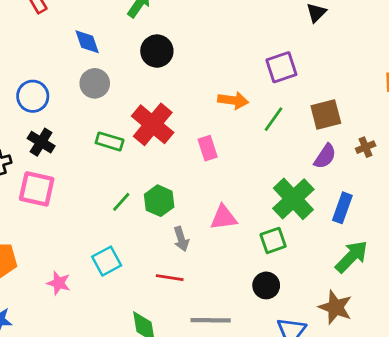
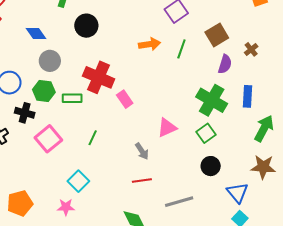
pink rectangle: (208, 148) -> (125, 99), moved
pink square: (37, 189) -> (48, 139), moved, turned -36
green hexagon: (159, 201) -> (44, 91), moved
cyan square: (107, 261) -> (78, 181), moved

